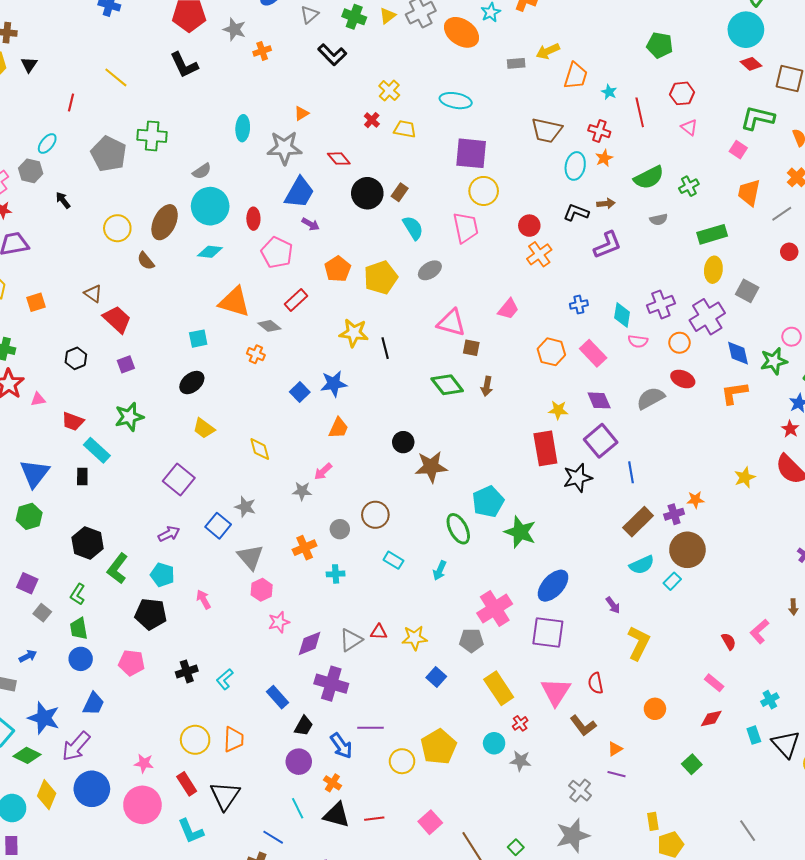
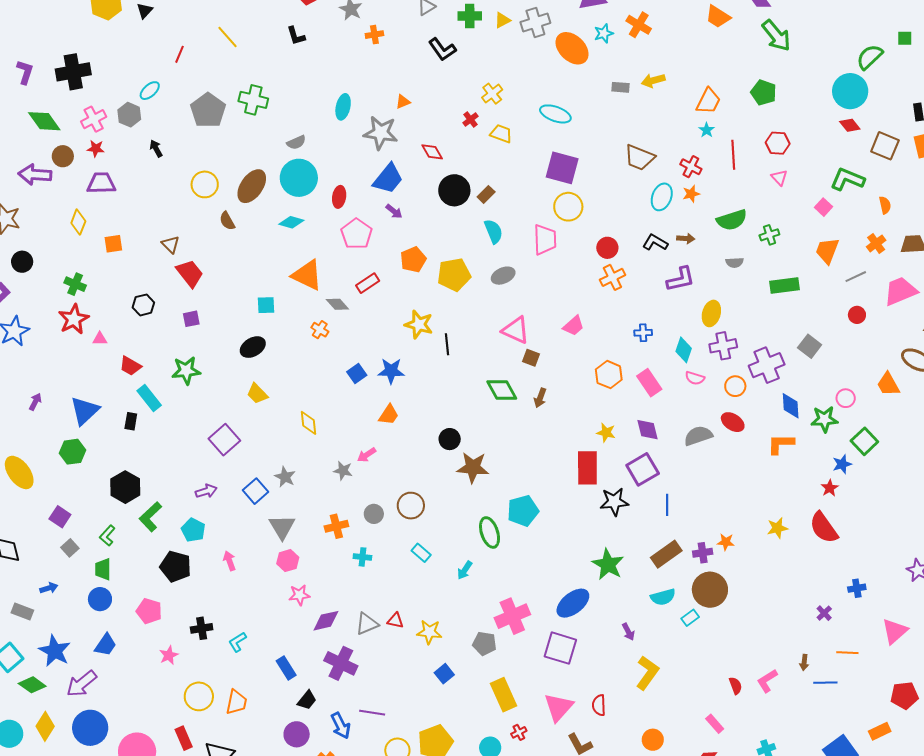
green cross: (354, 17) -> (470, 16), turned -30
black L-shape: (184, 65) -> (296, 36), size x0.7
orange trapezoid: (576, 76) -> (708, 101), moved
yellow ellipse: (713, 270) -> (711, 313), moved
green star: (520, 532) -> (608, 564), moved
pink star: (144, 763) -> (169, 655), moved, turned 30

